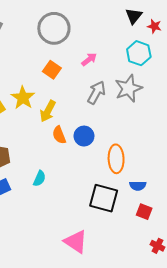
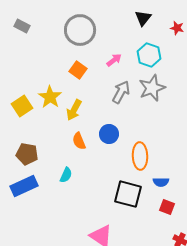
black triangle: (134, 16) -> (143, 18), moved
cyan hexagon: (139, 53) -> (149, 55), moved
orange semicircle: (59, 135) -> (79, 141), moved

